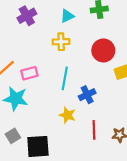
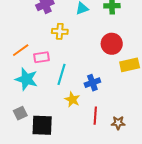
yellow cross: (61, 42) -> (60, 31), moved
cyan line: (65, 78) -> (61, 74), moved

